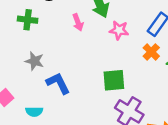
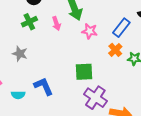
green cross: (28, 20) -> (29, 22), moved, turned -35
blue L-shape: (58, 83) -> (44, 86), moved

